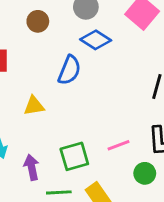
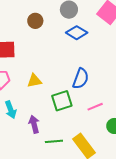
blue semicircle: (69, 70) -> (81, 79), moved
green square: (74, 156) -> (62, 101), moved

